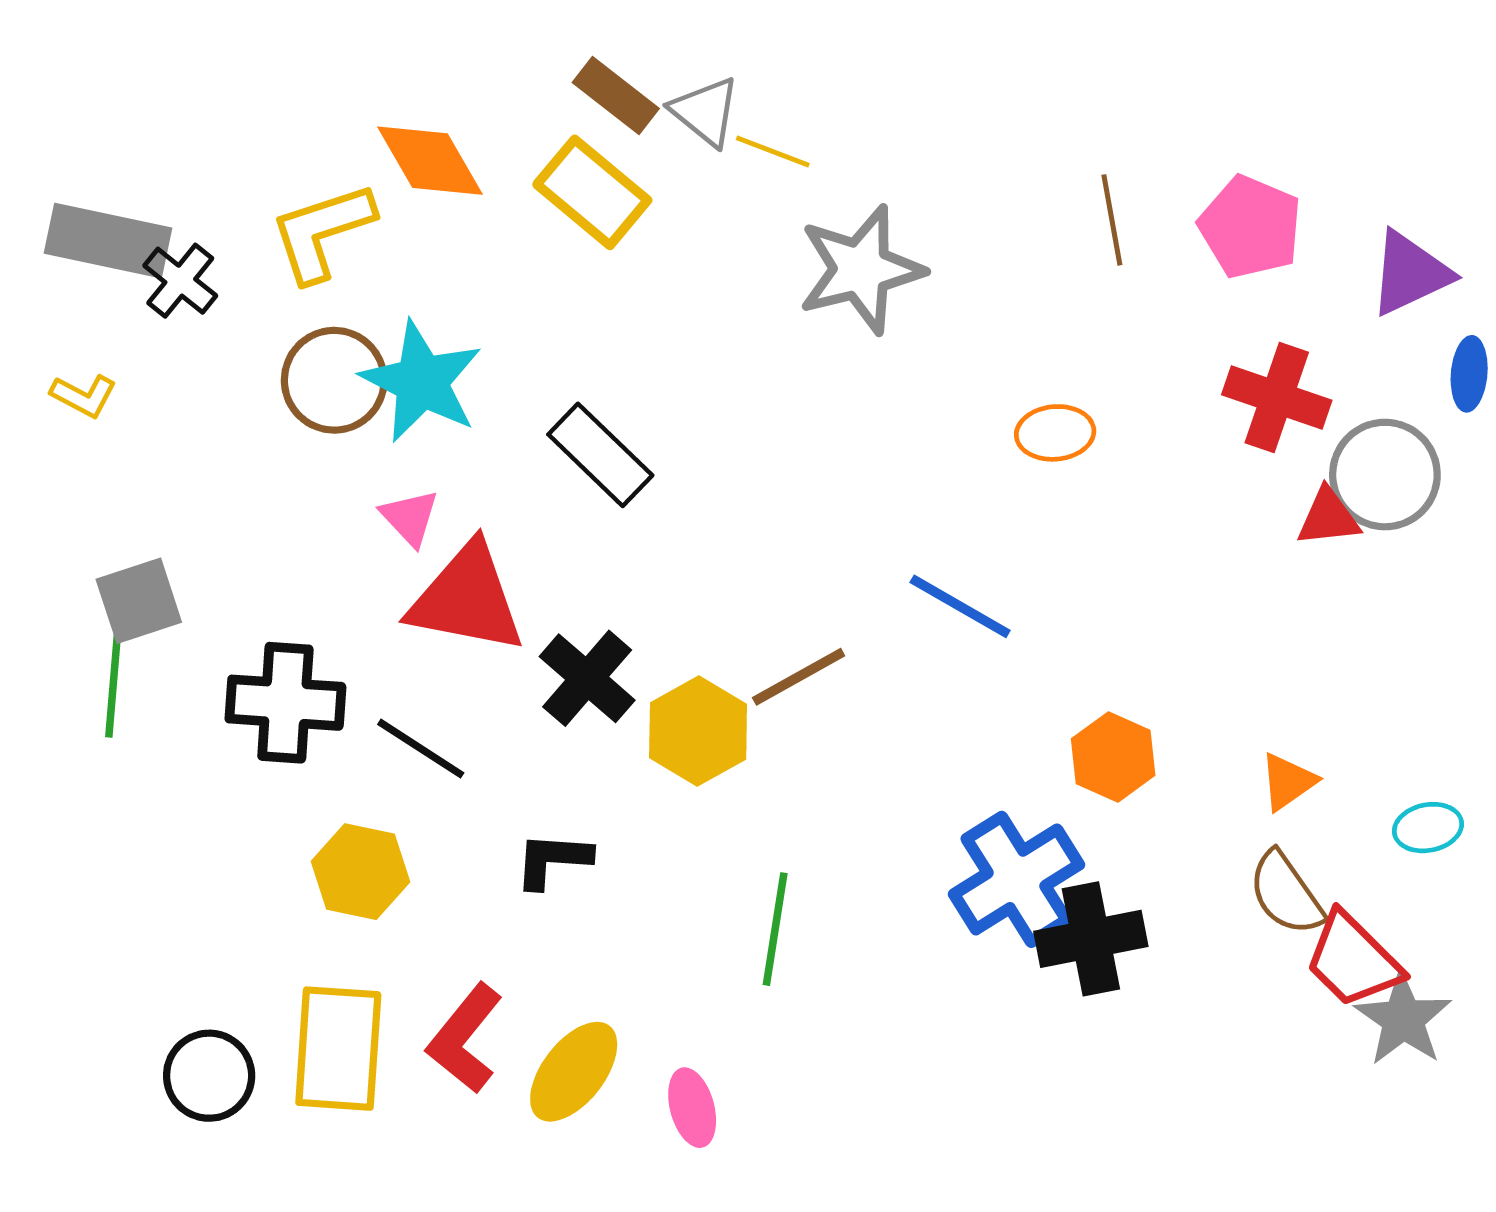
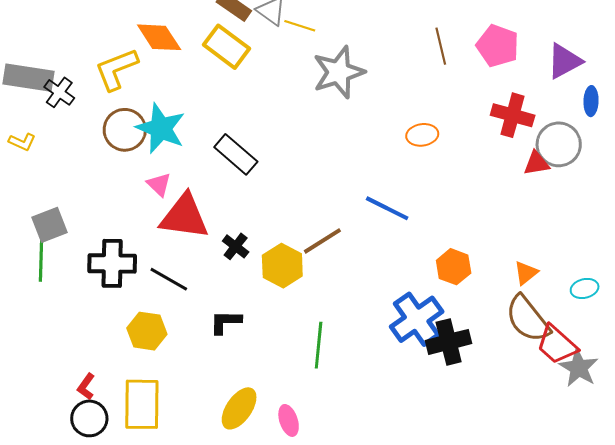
black cross: (587, 678) -> (236, 246), size x0.7
brown semicircle: (1286, 893) -> (528, 319), size x1.4
red L-shape: (465, 1038) -> (86, 387), moved, size x0.6

